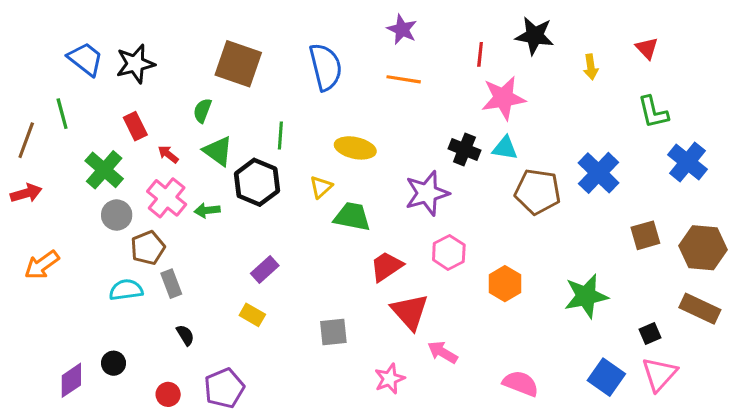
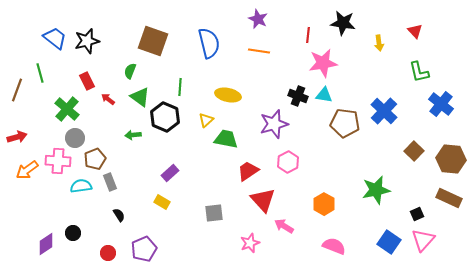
red arrow: (26, 193) -> (17, 137), moved
pink cross: (167, 198) -> (58, 161), moved, turned -35
brown square: (645, 235) -> (414, 151), turned -30
orange hexagon: (505, 284) -> (324, 204), moved

